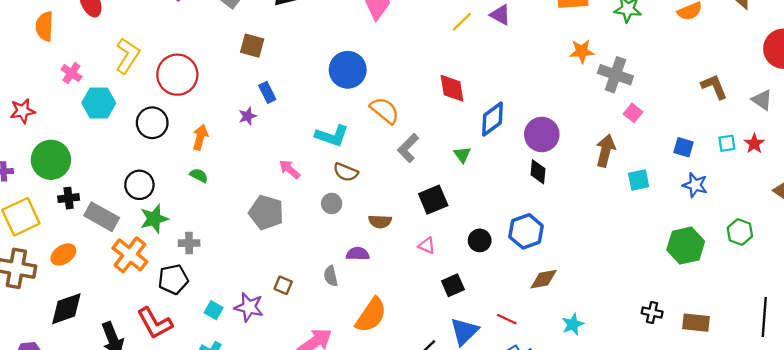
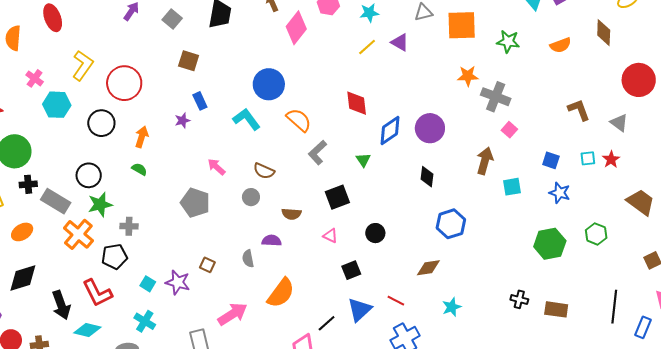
purple circle: (542, 134) -> (430, 128), moved
cyan L-shape: (332, 136) -> (247, 119), moved, turned -148
blue hexagon: (526, 231) -> (451, 224), moved

